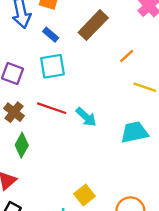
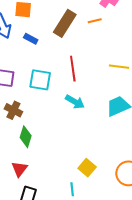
orange line: (127, 56) -> (95, 21), moved, turned 40
cyan square: (53, 66) -> (40, 80), moved, turned 30
red line: (52, 108) -> (73, 69), moved, turned 75

